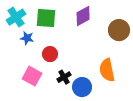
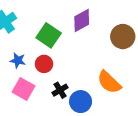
green square: (46, 18) -> (49, 35), moved, turned 30
blue star: (27, 38) -> (18, 60), moved
orange semicircle: (107, 70) -> (109, 82), turned -35

